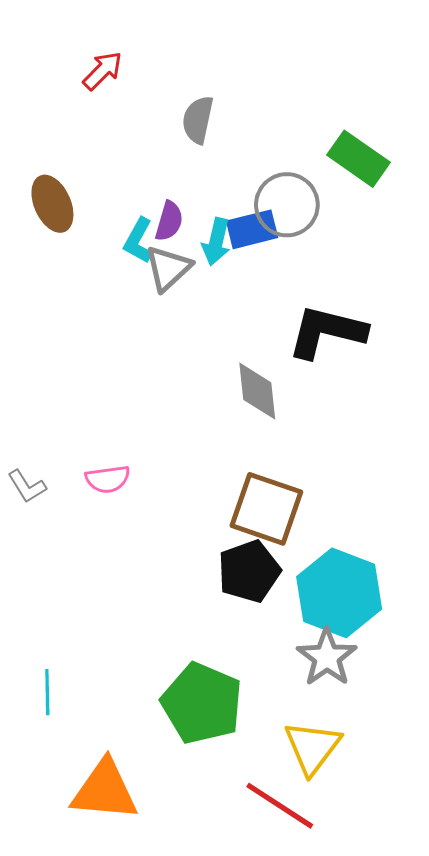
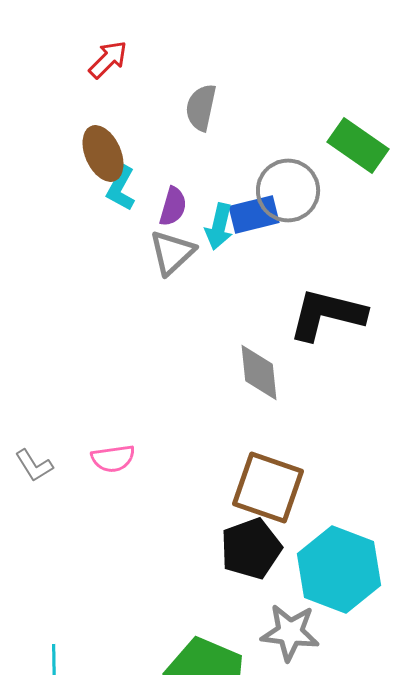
brown ellipse: (52, 204) -> (103, 154), moved
cyan L-shape: (138, 241) -> (121, 188), moved
gray star: (327, 657) -> (290, 632), moved, turned -30

